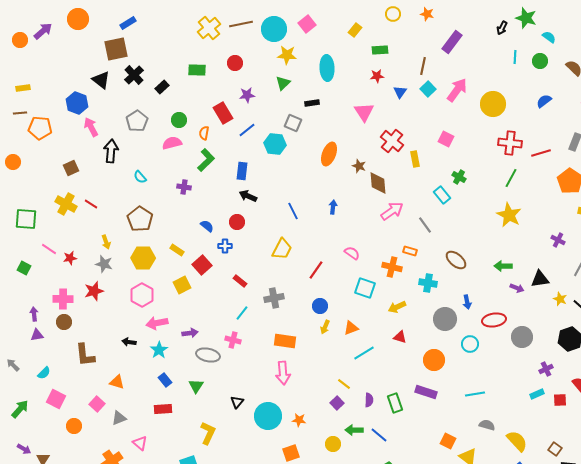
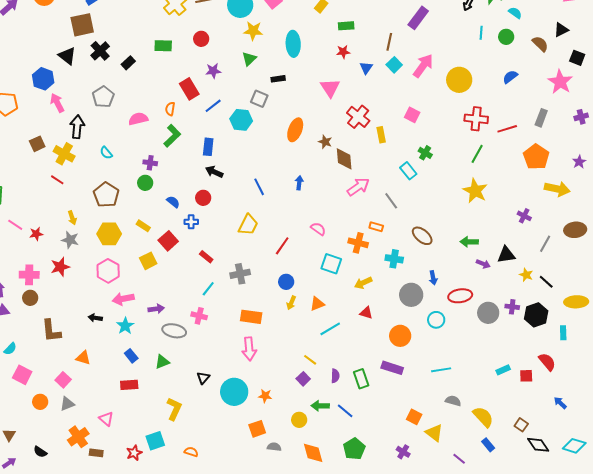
green circle: (179, 120) -> (145, 183), moved
yellow cross: (66, 204) -> (64, 154), moved
purple cross: (546, 369) -> (512, 307), moved, turned 32
green triangle: (196, 386) -> (162, 362), turned 35
gray triangle: (119, 418) -> (67, 404), moved

